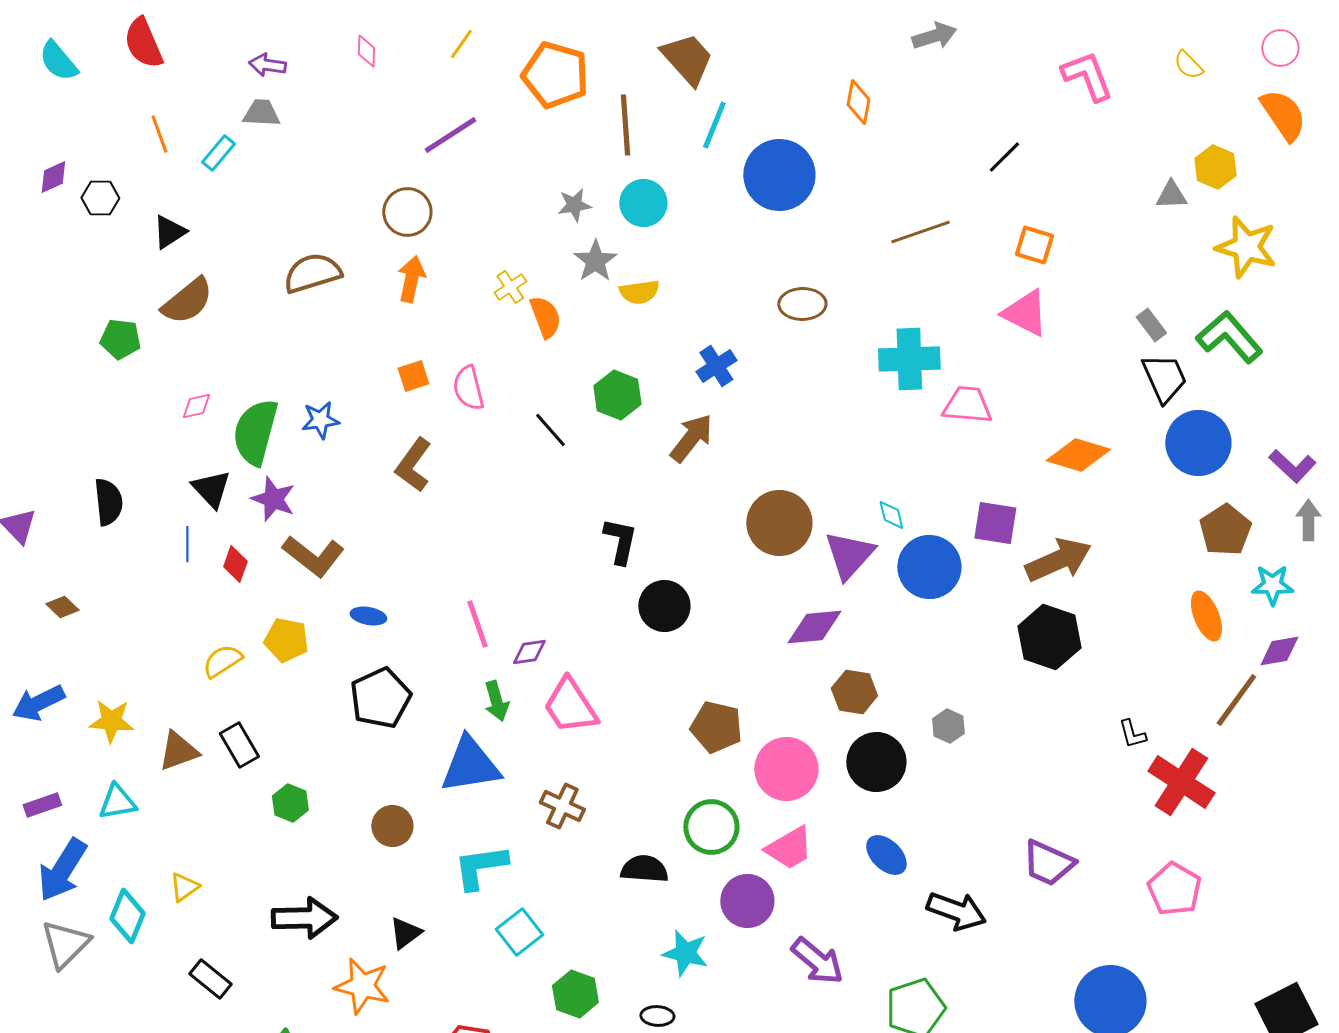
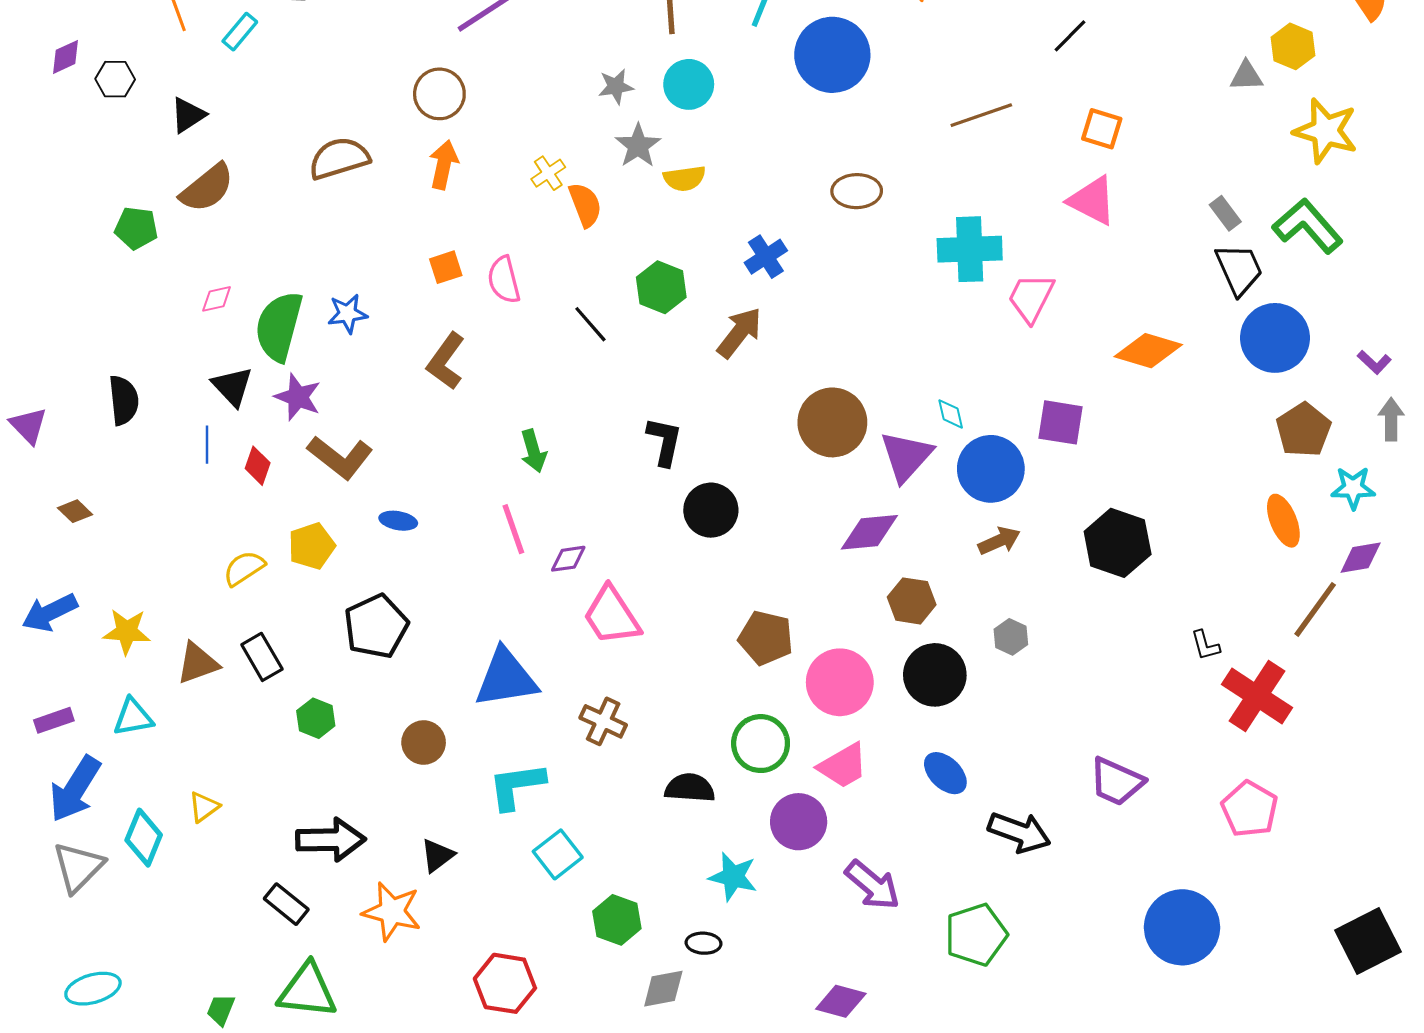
pink trapezoid: (967, 405) -> (1031, 298), turned -68
purple L-shape: (1292, 466) -> (1374, 362), size x0.7
brown arrow: (1058, 560) -> (999, 541), moved, size x0.6
yellow pentagon: (286, 640) -> (312, 546), turned -30
black pentagon: (380, 698) -> (376, 626), moved
green arrow: (496, 701) -> (533, 451), moved
black rectangle: (210, 979) -> (286, 904), moved

